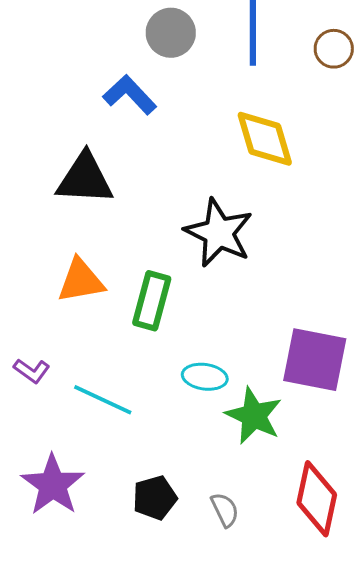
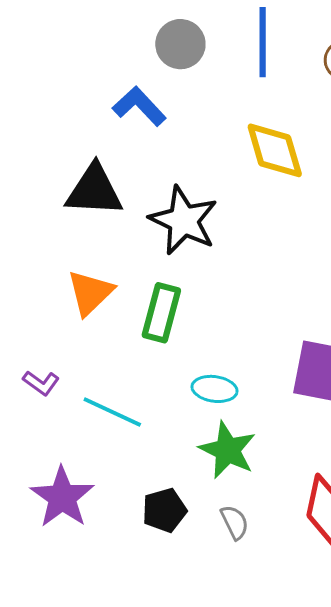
black star: (219, 233) -> (183, 221), moved
orange triangle: (81, 281) -> (90, 293), turned -34
green star: (254, 416) -> (228, 450), moved

